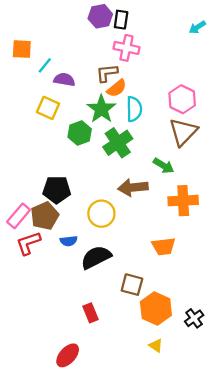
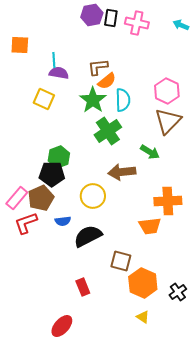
cyan arrow: (197, 27) -> (181, 25), turned 56
pink cross: (126, 48) -> (137, 23), moved
cyan line: (45, 65) -> (54, 60), moved, turned -42
green hexagon: (80, 133) -> (59, 157), moved
orange cross: (183, 201) -> (168, 201), moved

